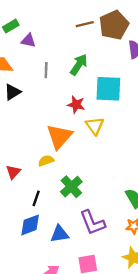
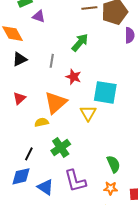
gray line: (46, 70) -> (52, 61), moved
cyan square: (108, 89) -> (105, 92), moved
yellow triangle: (95, 126) -> (88, 113), moved
red triangle: (13, 172) -> (19, 98), moved
blue triangle: (59, 234) -> (45, 187), turned 36

